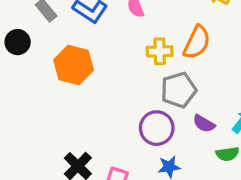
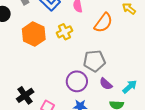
orange semicircle: (197, 42) -> (103, 23), moved
yellow cross: (160, 51) -> (64, 32), moved, turned -35

